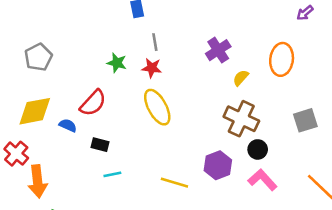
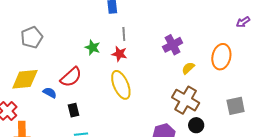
black rectangle: (100, 145) -> (73, 110), turned 56

